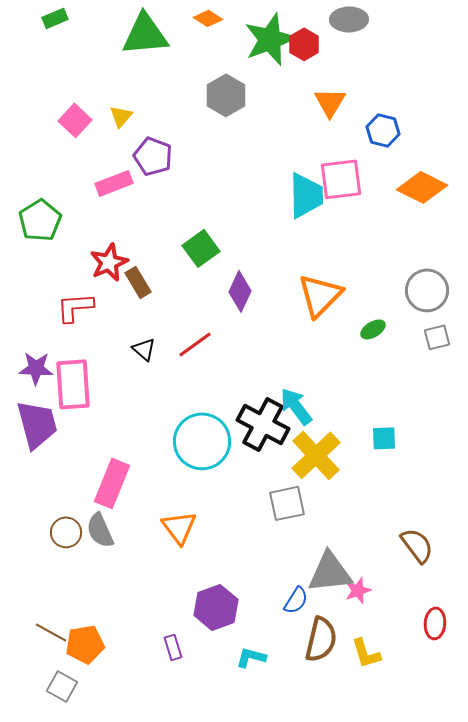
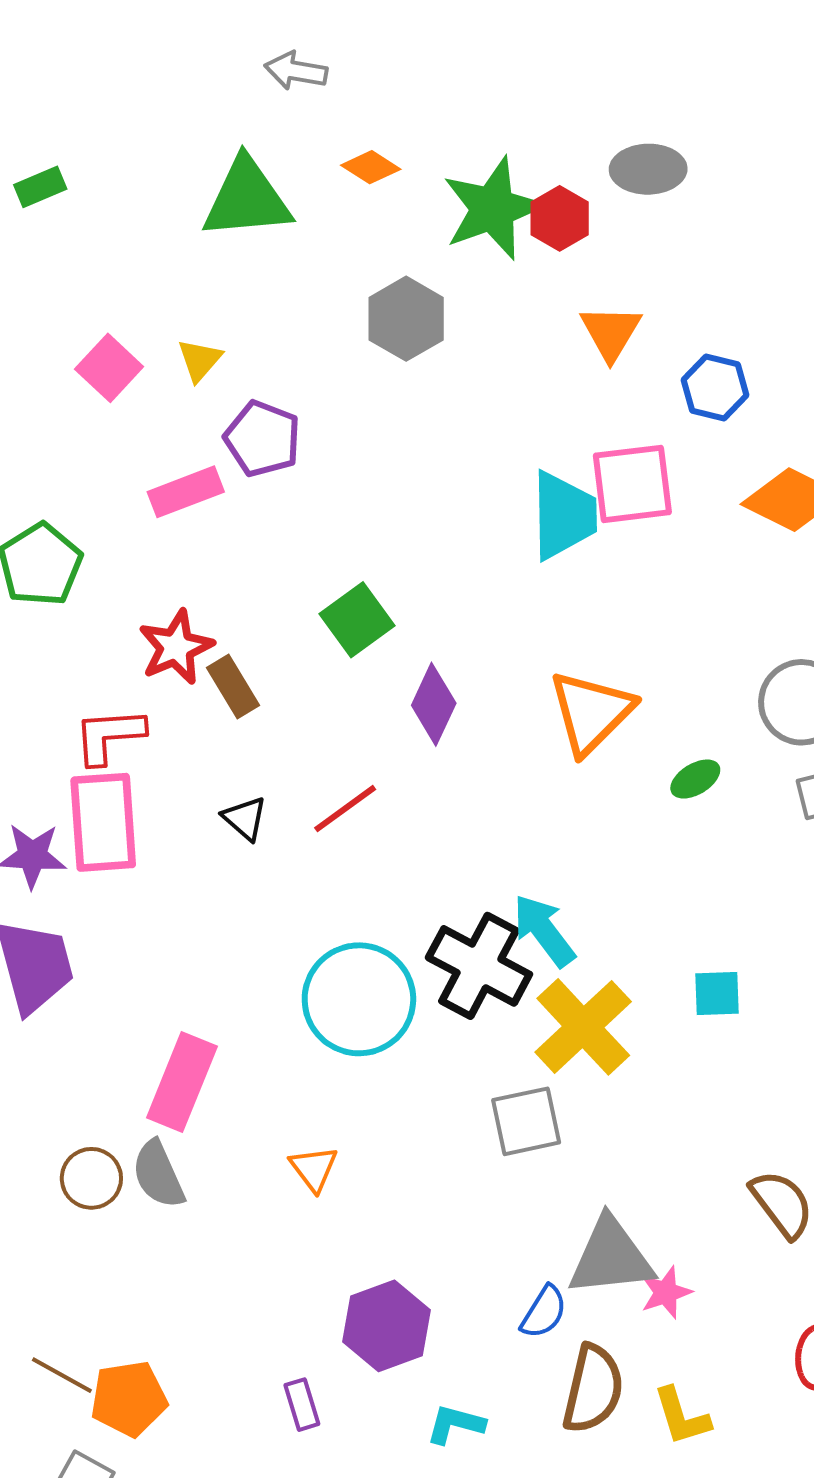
green rectangle: (55, 18) -> (40, 187), moved
pink rectangle: (73, 384) -> (103, 822), moved
orange triangle: (179, 527) -> (314, 1169), size x0.7

